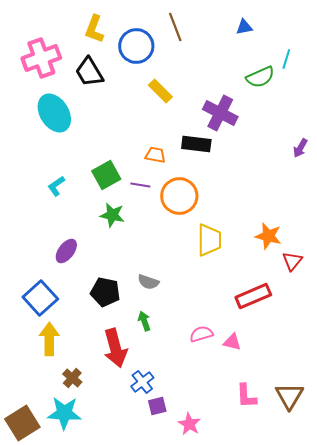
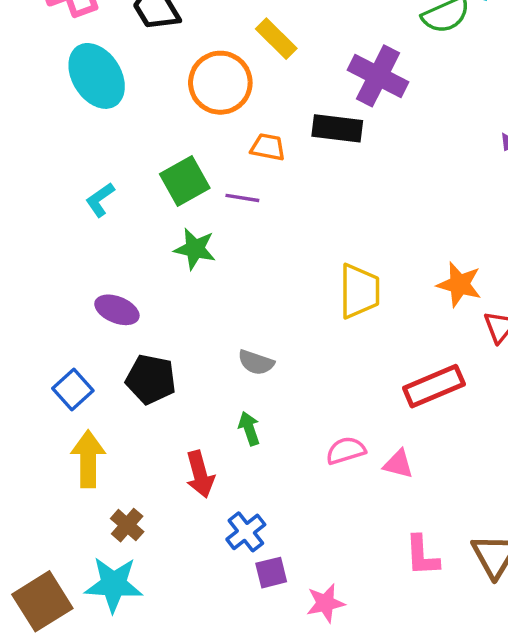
orange circle: (179, 196) -> (220, 83), moved
purple ellipse: (66, 251) -> (117, 310), turned 75
black pentagon: (105, 292) -> (151, 379), moved
blue square: (40, 298) -> (73, 389), size x0.7
red arrow: (115, 348) -> (200, 474), size x0.7
pink star: (189, 424) -> (325, 603), turned 30

